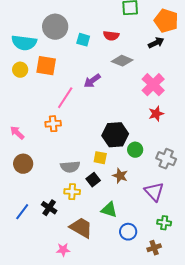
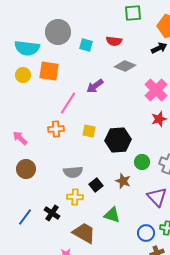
green circle: (135, 150) -> (142, 162), moved
yellow square: (100, 158) -> (89, 131), moved
blue circle: (128, 232) -> (146, 233), moved

